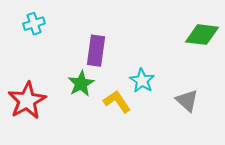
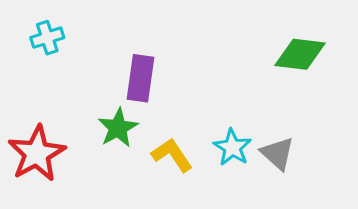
cyan star: (142, 81) -> (232, 147), moved

